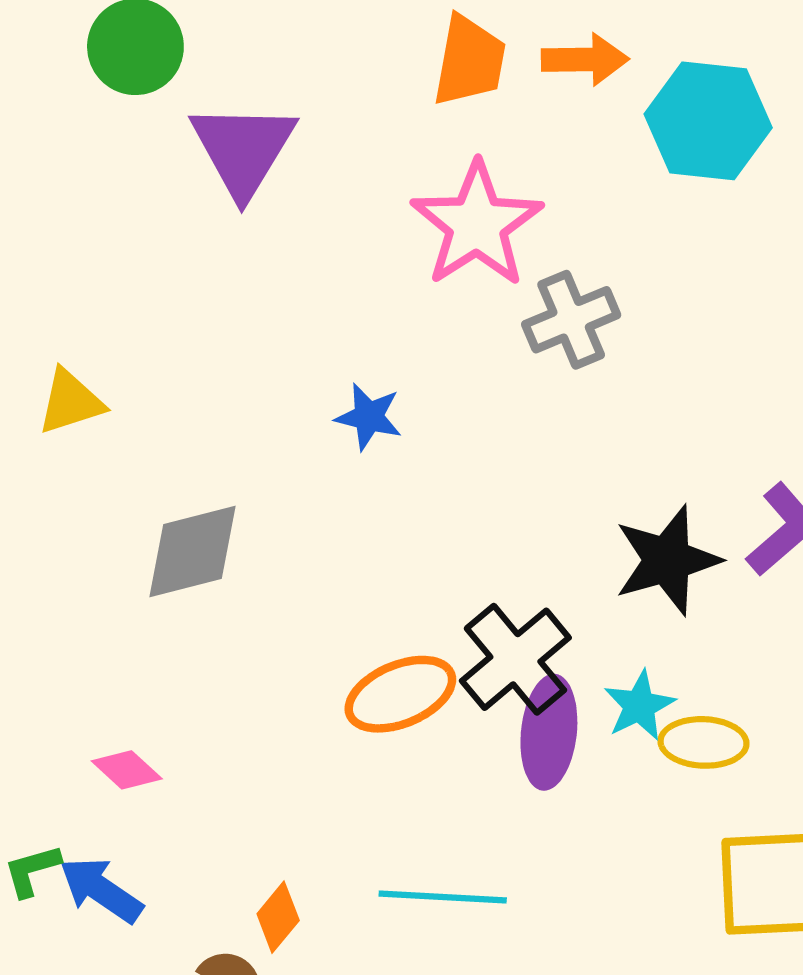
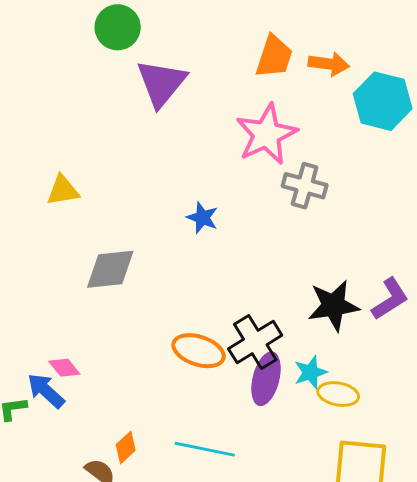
gray cross: (571, 320) -> (305, 186), turned 30
orange ellipse: (400, 694) -> (199, 351), turned 33
blue arrow: (101, 890) -> (46, 391), moved

